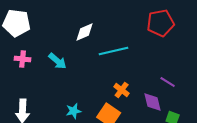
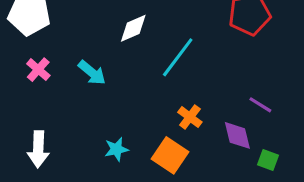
cyan line: (114, 51) -> (178, 57), turned -40
pink cross: (23, 59) -> (38, 70), turned 35

